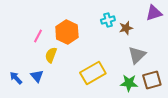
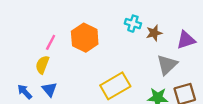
purple triangle: (154, 13) -> (186, 40), moved
cyan cross: (108, 20) -> (133, 24), turned 32
yellow semicircle: (51, 55) -> (42, 65), moved

